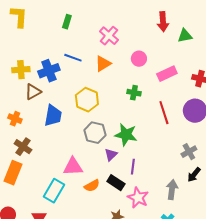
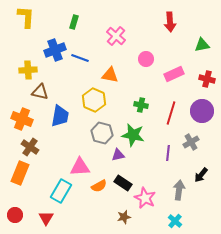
green triangle: (185, 36) -> (202, 45), moved
orange triangle: (103, 64) -> (110, 75), moved, turned 42
blue cross: (49, 71) -> (55, 50), moved
brown triangle: (33, 92) -> (40, 92), turned 42
green cross: (134, 93) -> (141, 105), moved
red line: (164, 113) -> (171, 113), turned 35
orange cross: (15, 119) -> (22, 119), size x1.5
gray cross: (189, 152) -> (191, 142), moved
purple triangle: (111, 155) -> (118, 155), turned 32
purple line: (133, 167) -> (168, 153), moved

